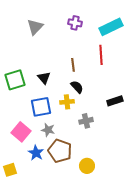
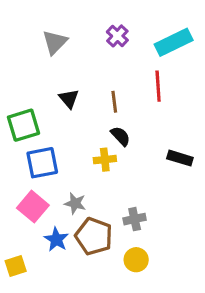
purple cross: (75, 23) -> (117, 36), turned 32
black triangle: (44, 78) -> (69, 99), moved
black rectangle: (115, 101) -> (180, 158), turned 35
blue square: (41, 107) -> (42, 163), moved
gray cross: (86, 121) -> (135, 219), moved

